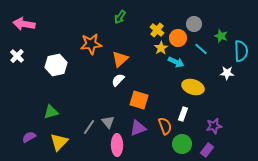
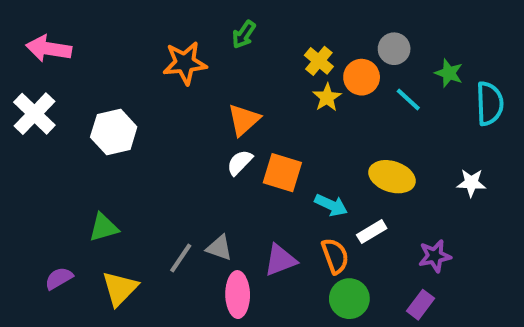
orange star: (91, 44) -> (185, 63), moved
white cross: (17, 56) -> (34, 114), size x1.5
cyan arrow: (176, 62) -> (331, 205), moved
white star: (227, 73) -> (471, 183), moved
orange square: (139, 100) -> (282, 173), moved
white rectangle: (183, 114) -> (372, 232), turned 40
gray triangle: (108, 122) -> (219, 248), turned -32
green circle: (182, 144) -> (349, 299), moved

